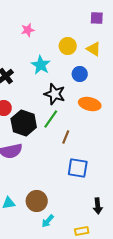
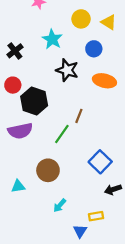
green line: (51, 119) -> (62, 134), moved
blue square: (78, 168) -> (100, 162), moved, turned 35
brown circle: (37, 201) -> (48, 170), moved
black arrow: (98, 206) -> (113, 189), turned 77

